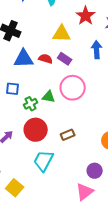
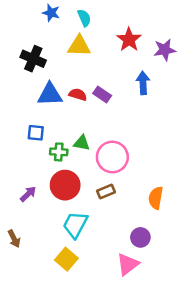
yellow triangle: (62, 34) -> (79, 46), moved
pink circle: (73, 88) -> (112, 157), moved
green cross: (31, 104) -> (59, 152), turned 32
yellow square: (15, 188) -> (66, 259), moved

